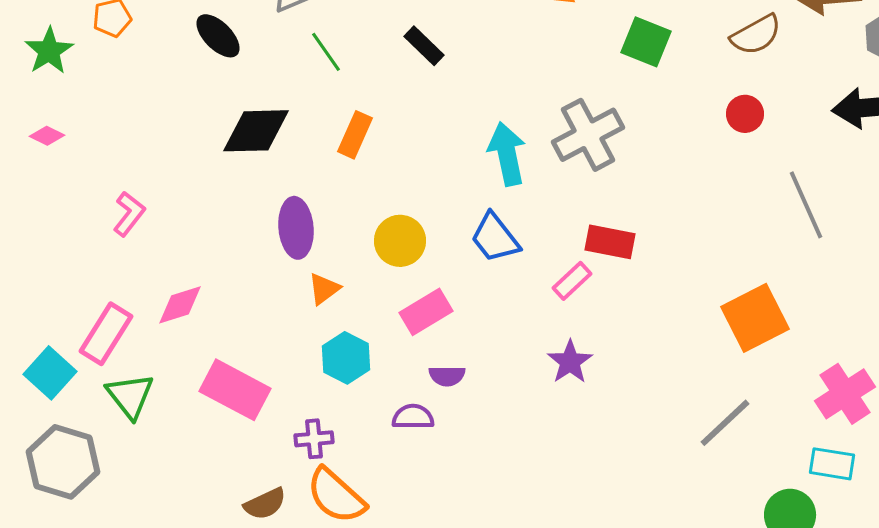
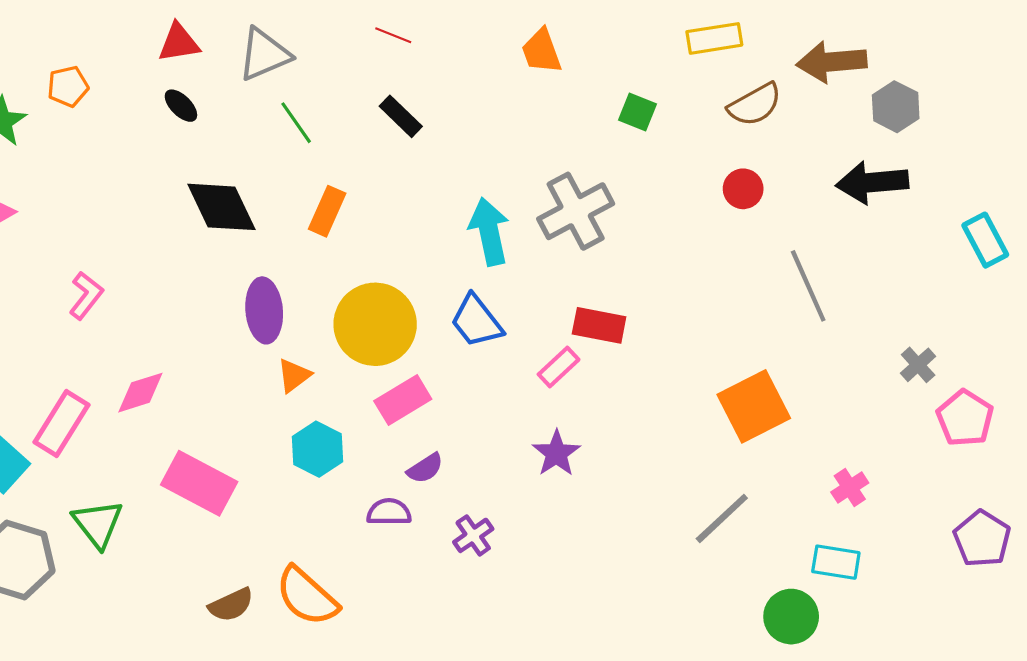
black ellipse: (218, 36) -> (181, 106), size x0.7
green square: (646, 42) -> (638, 112), size x0.7
black diamond: (256, 131) -> (221, 207), turned 66
yellow circle: (400, 241) -> (375, 324), size x1.5
purple semicircle: (447, 376) -> (425, 468), turned -33
pink cross: (845, 394) -> (850, 487), size x0.6
green triangle: (130, 396) -> (98, 524), moved
purple cross: (314, 439) -> (473, 535), moved, turned -30

